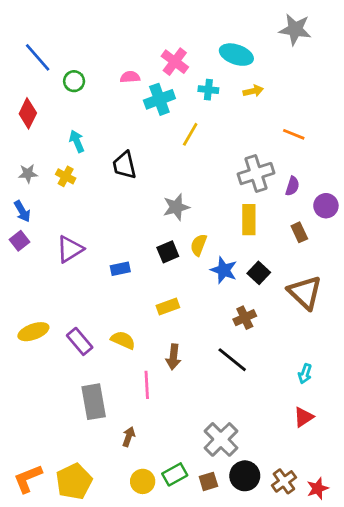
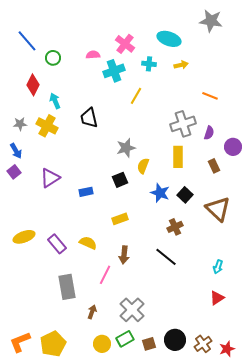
red diamond: (28, 113) -> (33, 85), moved
yellow cross: (66, 176) -> (47, 126), size x1.5
yellow semicircle: (199, 245) -> (143, 166), moved
pink line: (147, 385) -> (105, 275), turned 30
gray cross: (221, 439) -> (132, 310), moved

